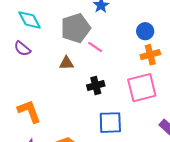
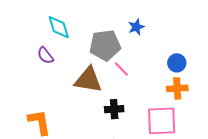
brown triangle: (66, 63) -> (88, 80), size x1.8

